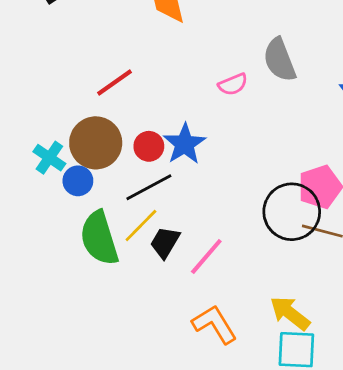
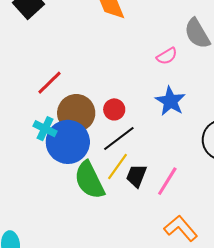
red line: (115, 82) -> (50, 83), moved
blue star: (185, 144) -> (170, 101), moved
blue circle: (78, 181) -> (68, 142), size x2.0

